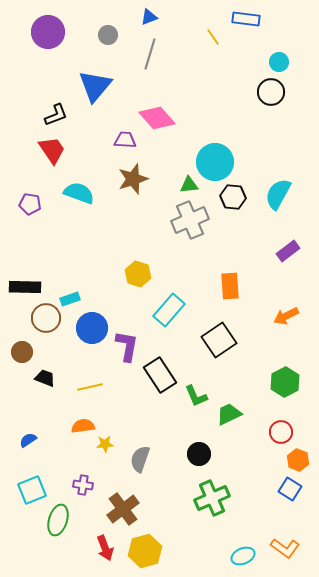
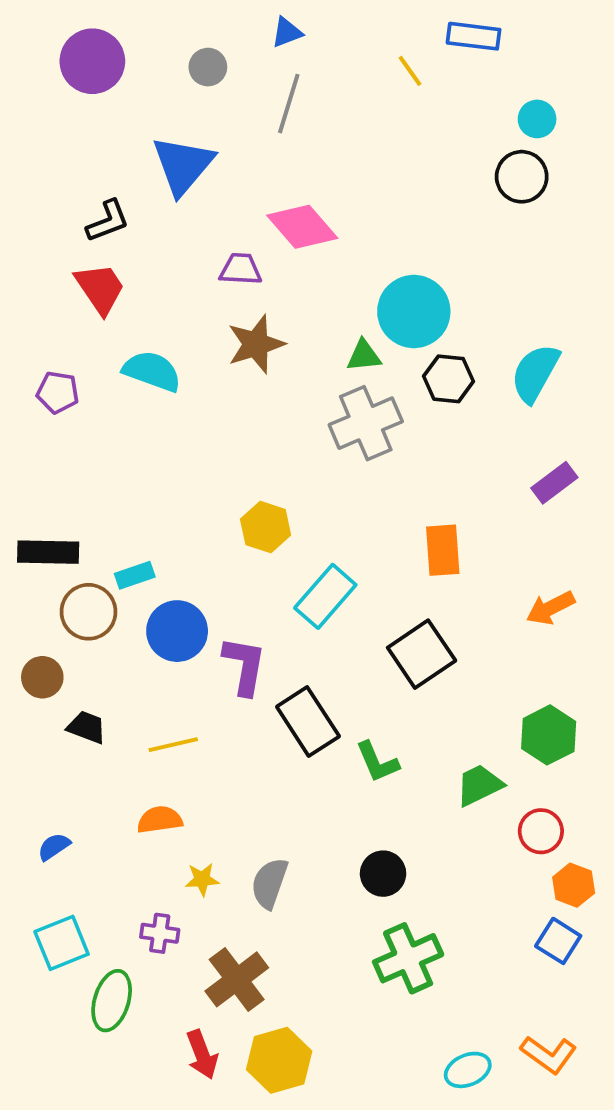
green trapezoid: (229, 414) -> (479, 785), moved
yellow star: (105, 444) -> (202, 879), moved

